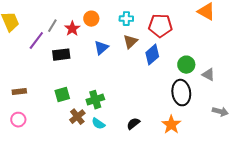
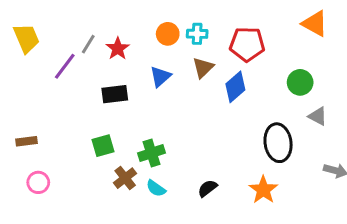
orange circle: (91, 19) -> (168, 34), moved
black rectangle: (61, 55) -> (115, 94), moved
green circle: (186, 65) -> (300, 82), moved
brown rectangle: (19, 92) -> (26, 141), moved

